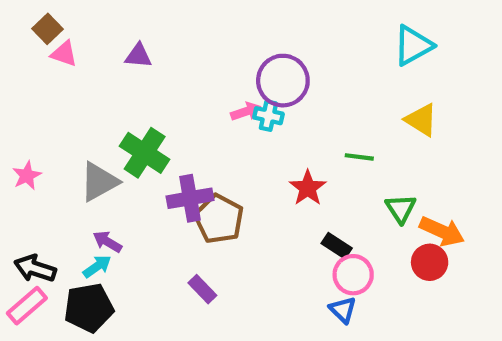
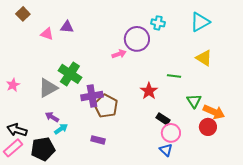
pink triangle: (64, 54) -> (47, 34), moved
cyan cross: (268, 116) -> (158, 23), moved
cyan arrow: (97, 266) -> (61, 129), moved
purple rectangle: (202, 289) -> (98, 140), turned -32

